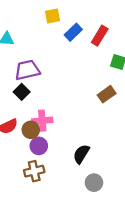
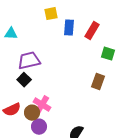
blue rectangle: (73, 32) -> (69, 28), turned -42
brown rectangle: (107, 94) -> (98, 82), turned -35
pink cross: (42, 121) -> (42, 105), turned 36

